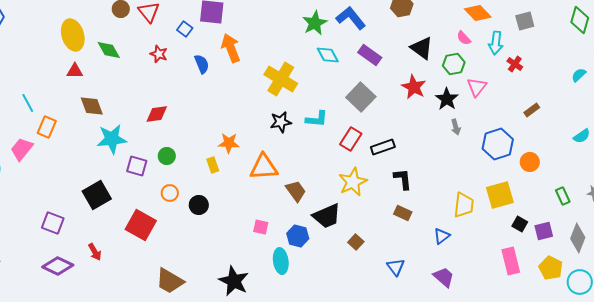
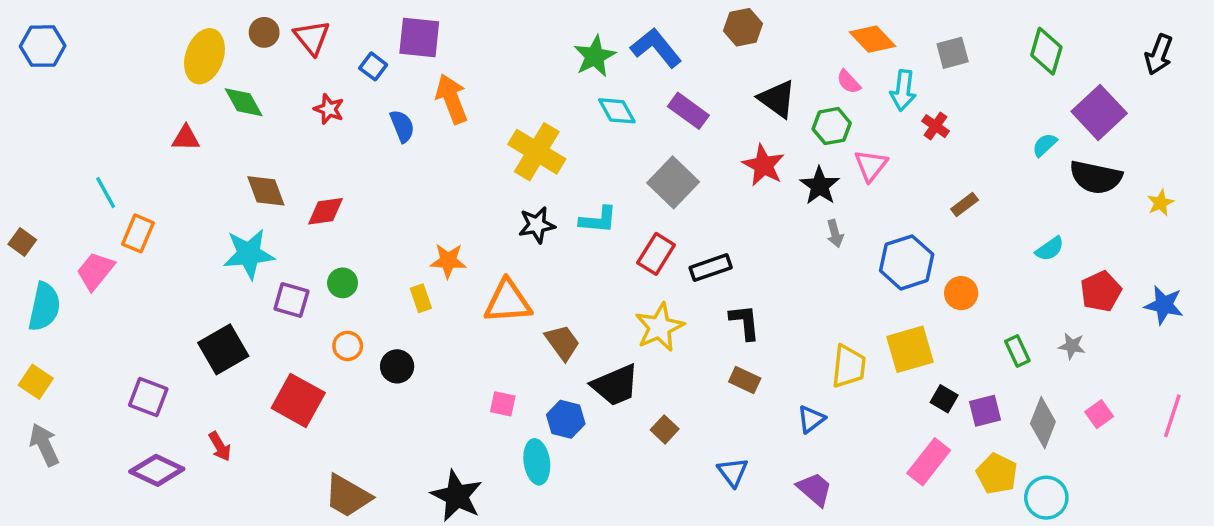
yellow ellipse: (73, 35) -> (204, 56), moved, turned 36
brown diamond: (92, 106) -> (266, 191), moved
pink rectangle: (511, 261) -> (929, 462), turned 52

